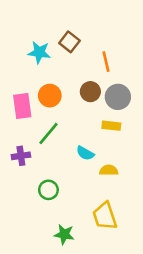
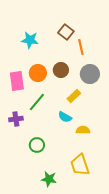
brown square: (69, 42) -> (66, 32), moved
brown circle: (90, 92) -> (61, 70), moved
yellow rectangle: (111, 126) -> (74, 96), moved, turned -48

